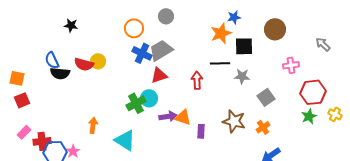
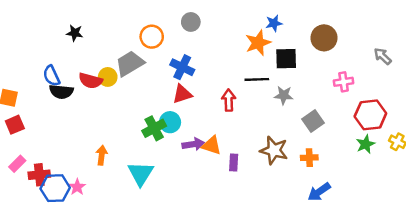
gray trapezoid: (161, 50) -> (130, 64), moved
blue cross: (142, 53) -> (182, 67), moved
orange cross: (263, 127) -> (309, 158), turned 32
cyan triangle: (125, 140) -> (141, 174), turned 30

